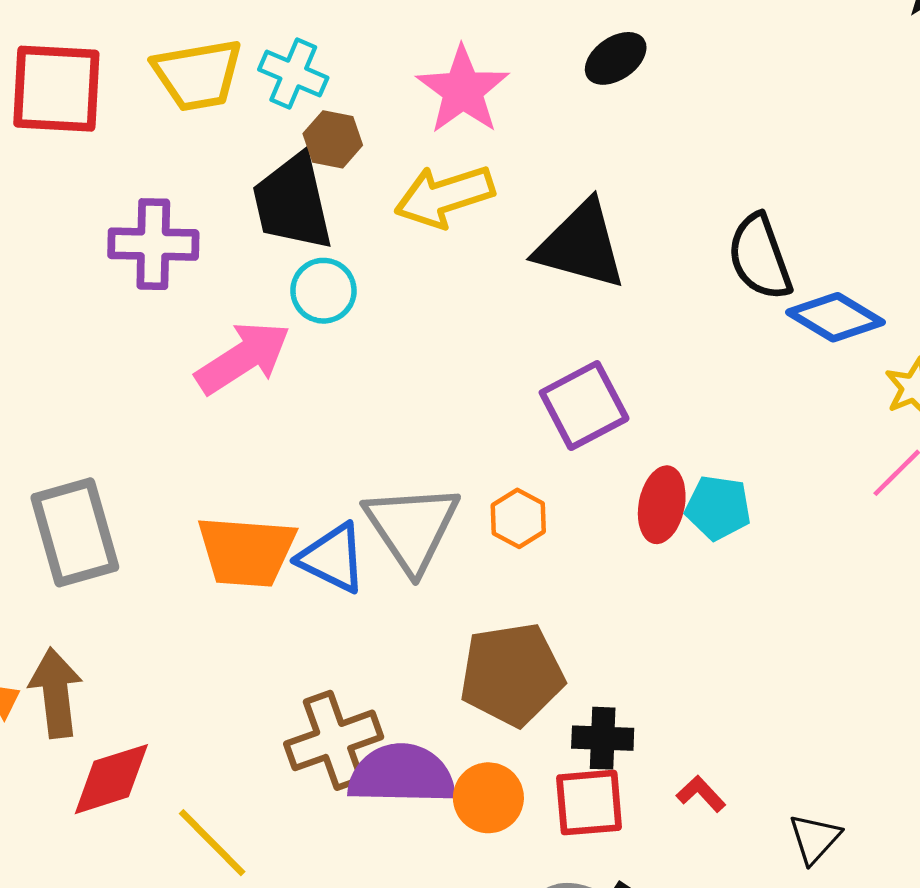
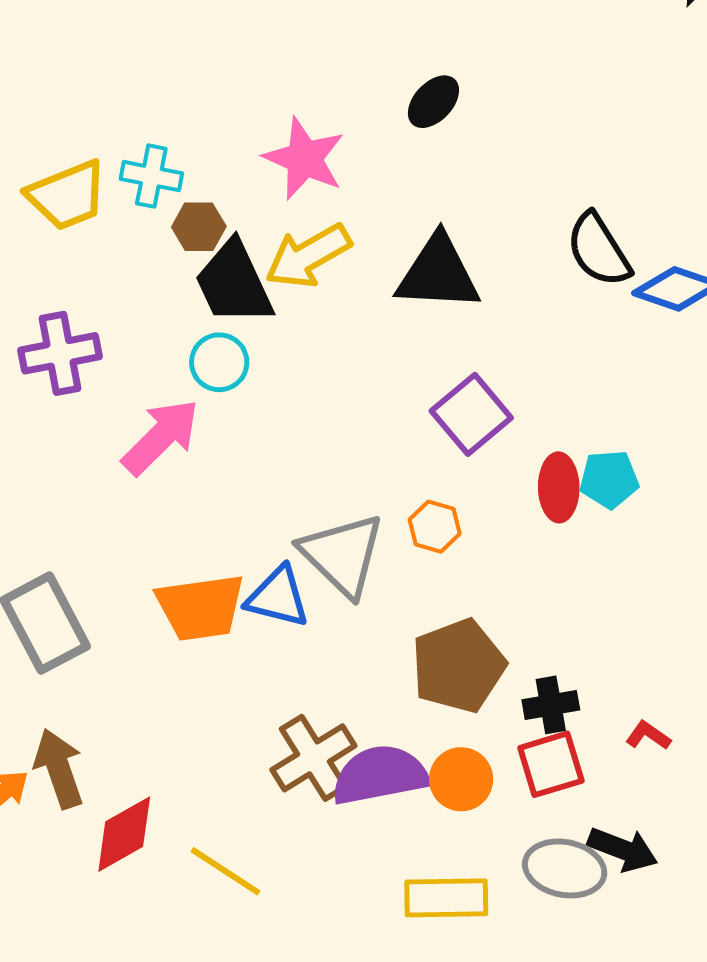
black trapezoid: (293, 202) -> (234, 283), moved

